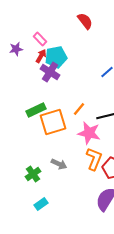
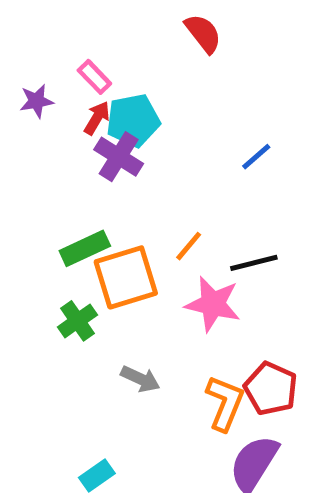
orange L-shape: (94, 159) -> (225, 403), moved
green cross: (33, 174) -> (78, 321), moved

